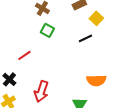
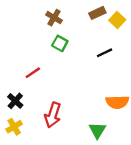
yellow square: (96, 18) -> (117, 20), moved

